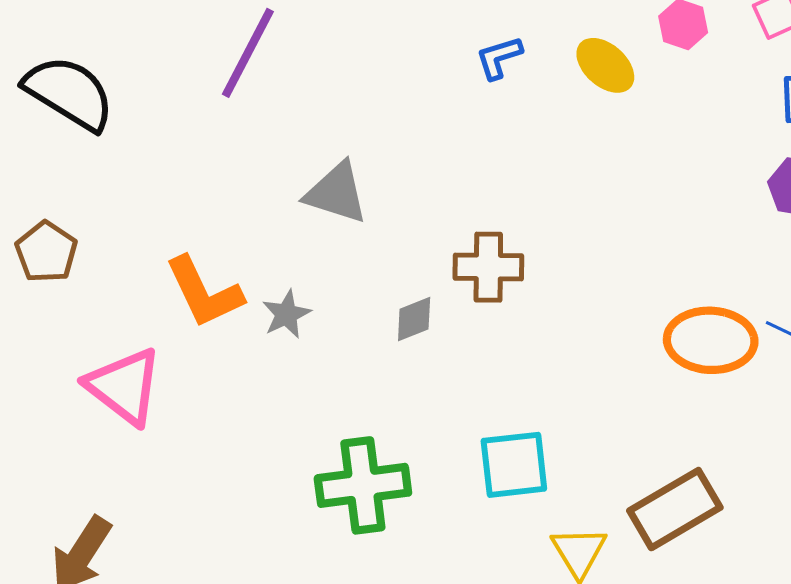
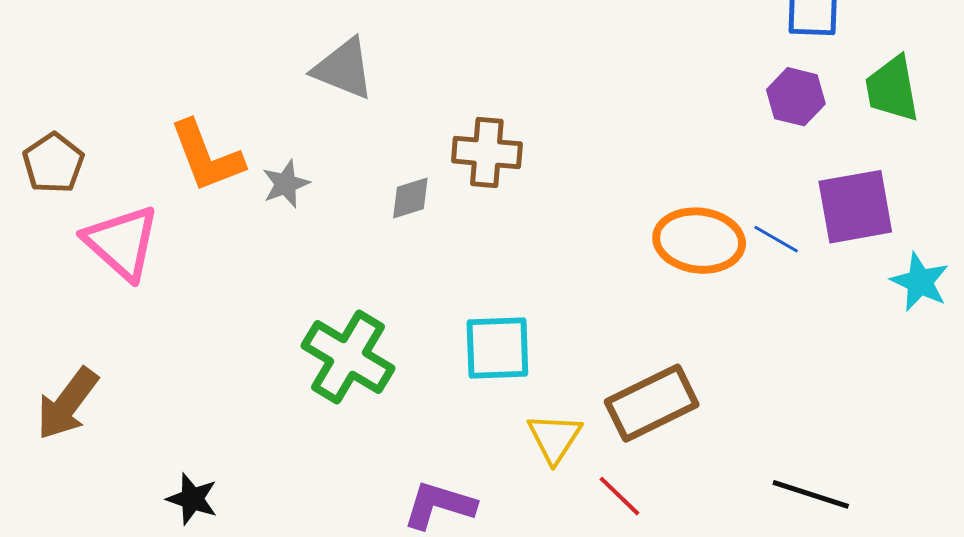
brown pentagon: (46, 252) -> (53, 163), moved
green cross: (363, 485) -> (348, 357), turned 34

